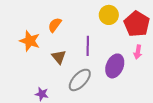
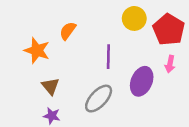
brown triangle: (59, 57) -> (50, 86), moved

